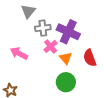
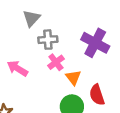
purple cross: (68, 32) -> (95, 43), moved
red semicircle: (90, 58) -> (97, 95), moved

